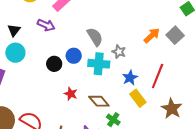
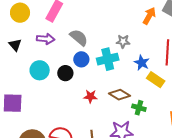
black triangle: (14, 30) -> (15, 45), moved
gray semicircle: (95, 37) -> (79, 37), moved
cyan circle: (15, 53) -> (40, 70), moved

